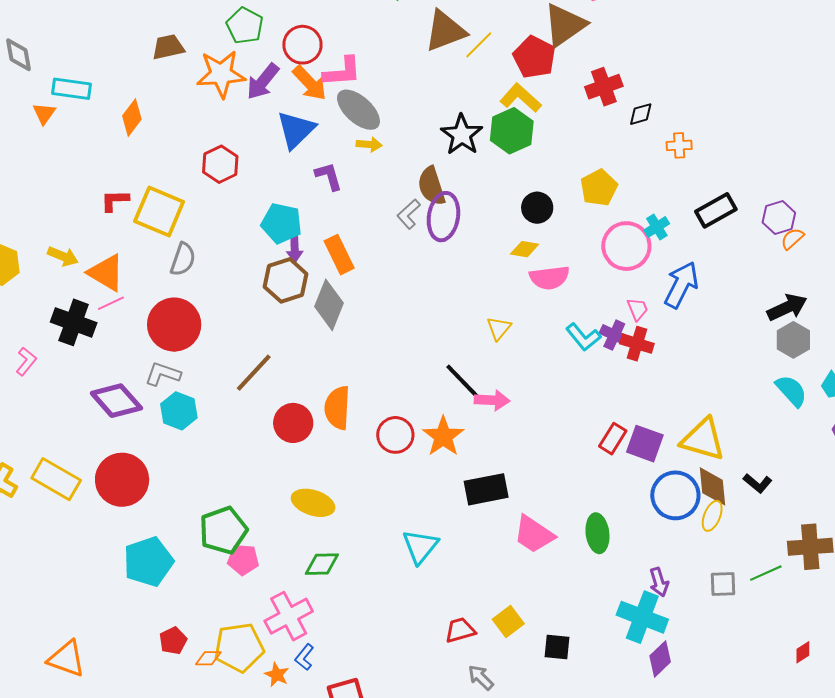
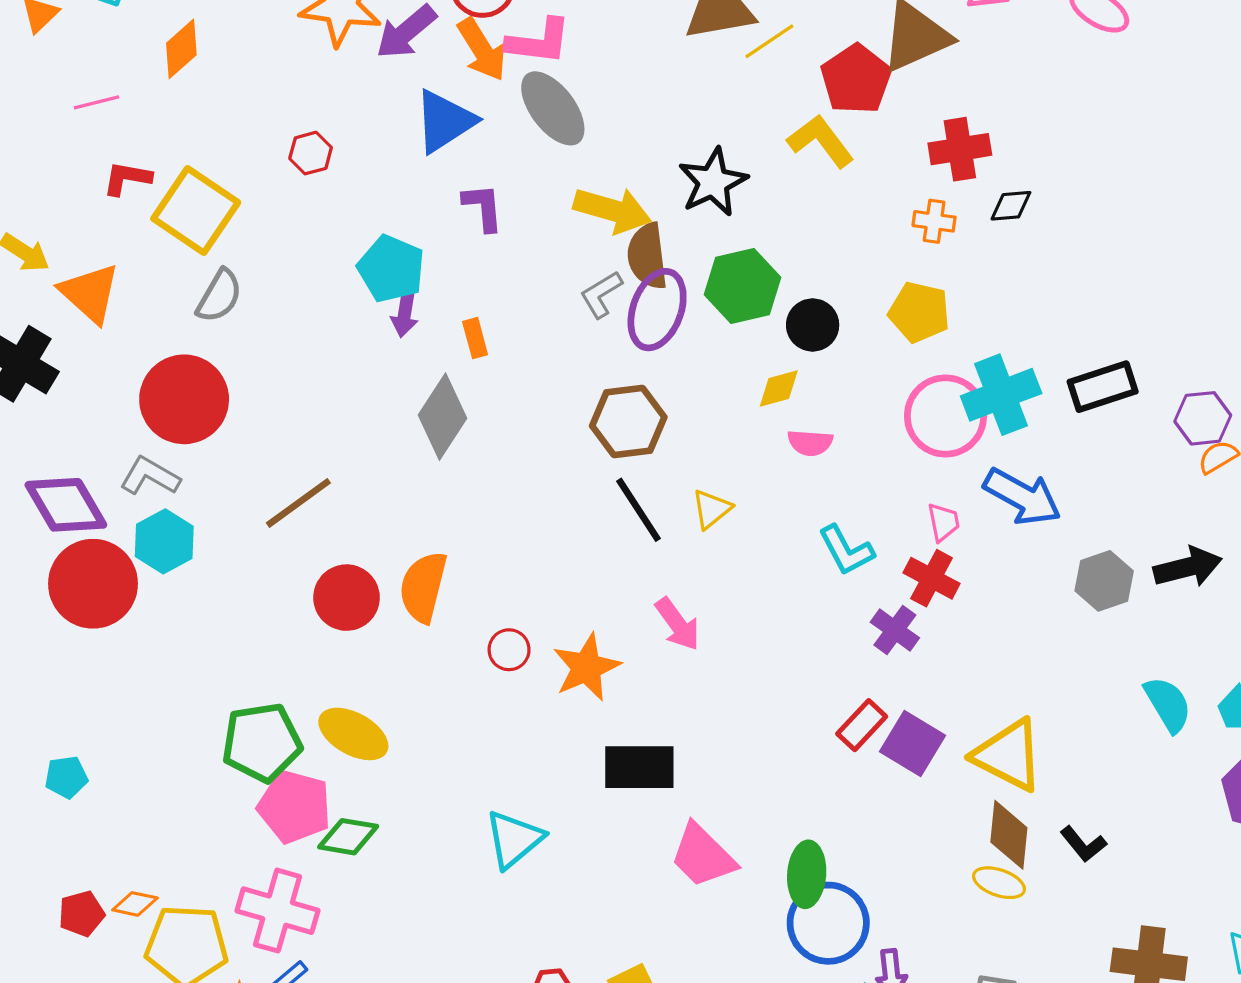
green hexagon: (512, 131) -> (743, 286), moved
yellow arrow: (369, 144) -> (612, 210), moved, size x1.8
orange cross: (679, 145) -> (934, 221), moved
red hexagon: (220, 164) -> (311, 153), size x0.7
yellow pentagon: (599, 188) -> (919, 312), turned 30
cyan cross: (657, 227) -> (1001, 395), size x1.8
yellow diamond: (525, 249) -> (779, 389), turned -36
orange rectangle: (339, 255) -> (475, 338), size x0.6
pink semicircle: (549, 278) -> (810, 443), size x0.7
brown hexagon: (286, 280) -> (628, 421), moved
blue arrow: (681, 285) -> (1022, 497), turned 81
pink line: (111, 303) -> (97, 102), moved
purple cross: (614, 335) -> (895, 630), moved
gray hexagon: (793, 340) -> (1104, 581), moved
black line: (463, 382) -> (638, 510), moved
pink arrow: (492, 400) -> (678, 624), turned 40
red circle: (395, 435) -> (509, 650), size x0.7
red circle: (122, 480) -> (93, 584), moved
blue circle: (675, 495) -> (828, 923), moved
yellow ellipse: (712, 516) -> (999, 883), turned 76
green pentagon: (223, 530) -> (262, 742), moved
pink pentagon: (243, 560) -> (294, 807), moved, size x1.4
cyan pentagon: (148, 562) -> (66, 777), size x0.5
pink cross: (289, 616) -> (277, 911), turned 33
orange diamond: (208, 658) -> (135, 904), moved

